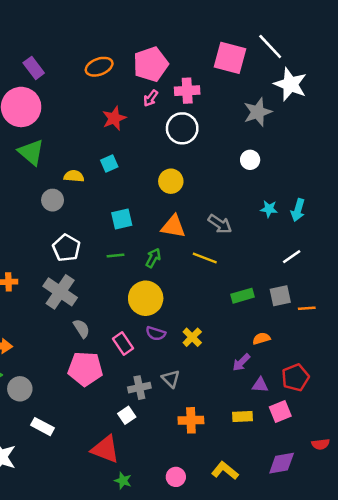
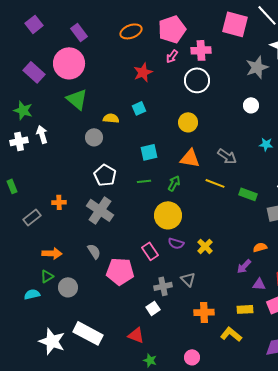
green rectangle: (243, 296) -> (248, 194), moved, turned 36
gray semicircle: (81, 328) -> (94, 251), moved
white rectangle: (42, 427) -> (88, 333), moved, size x1.6
red triangle: (105, 449) -> (136, 335), size x0.7
yellow L-shape: (225, 471) -> (231, 334), moved

